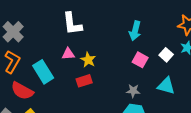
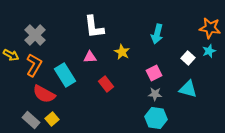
yellow star: (88, 60) -> (122, 52), moved
pink square: (140, 60) -> (154, 73), moved, turned 35
red rectangle: (84, 81) -> (106, 84), turned 70

